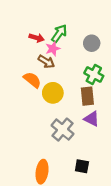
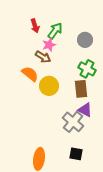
red arrow: (37, 38) -> (35, 26), moved, turned 56
gray cross: (63, 130) -> (73, 122), moved

